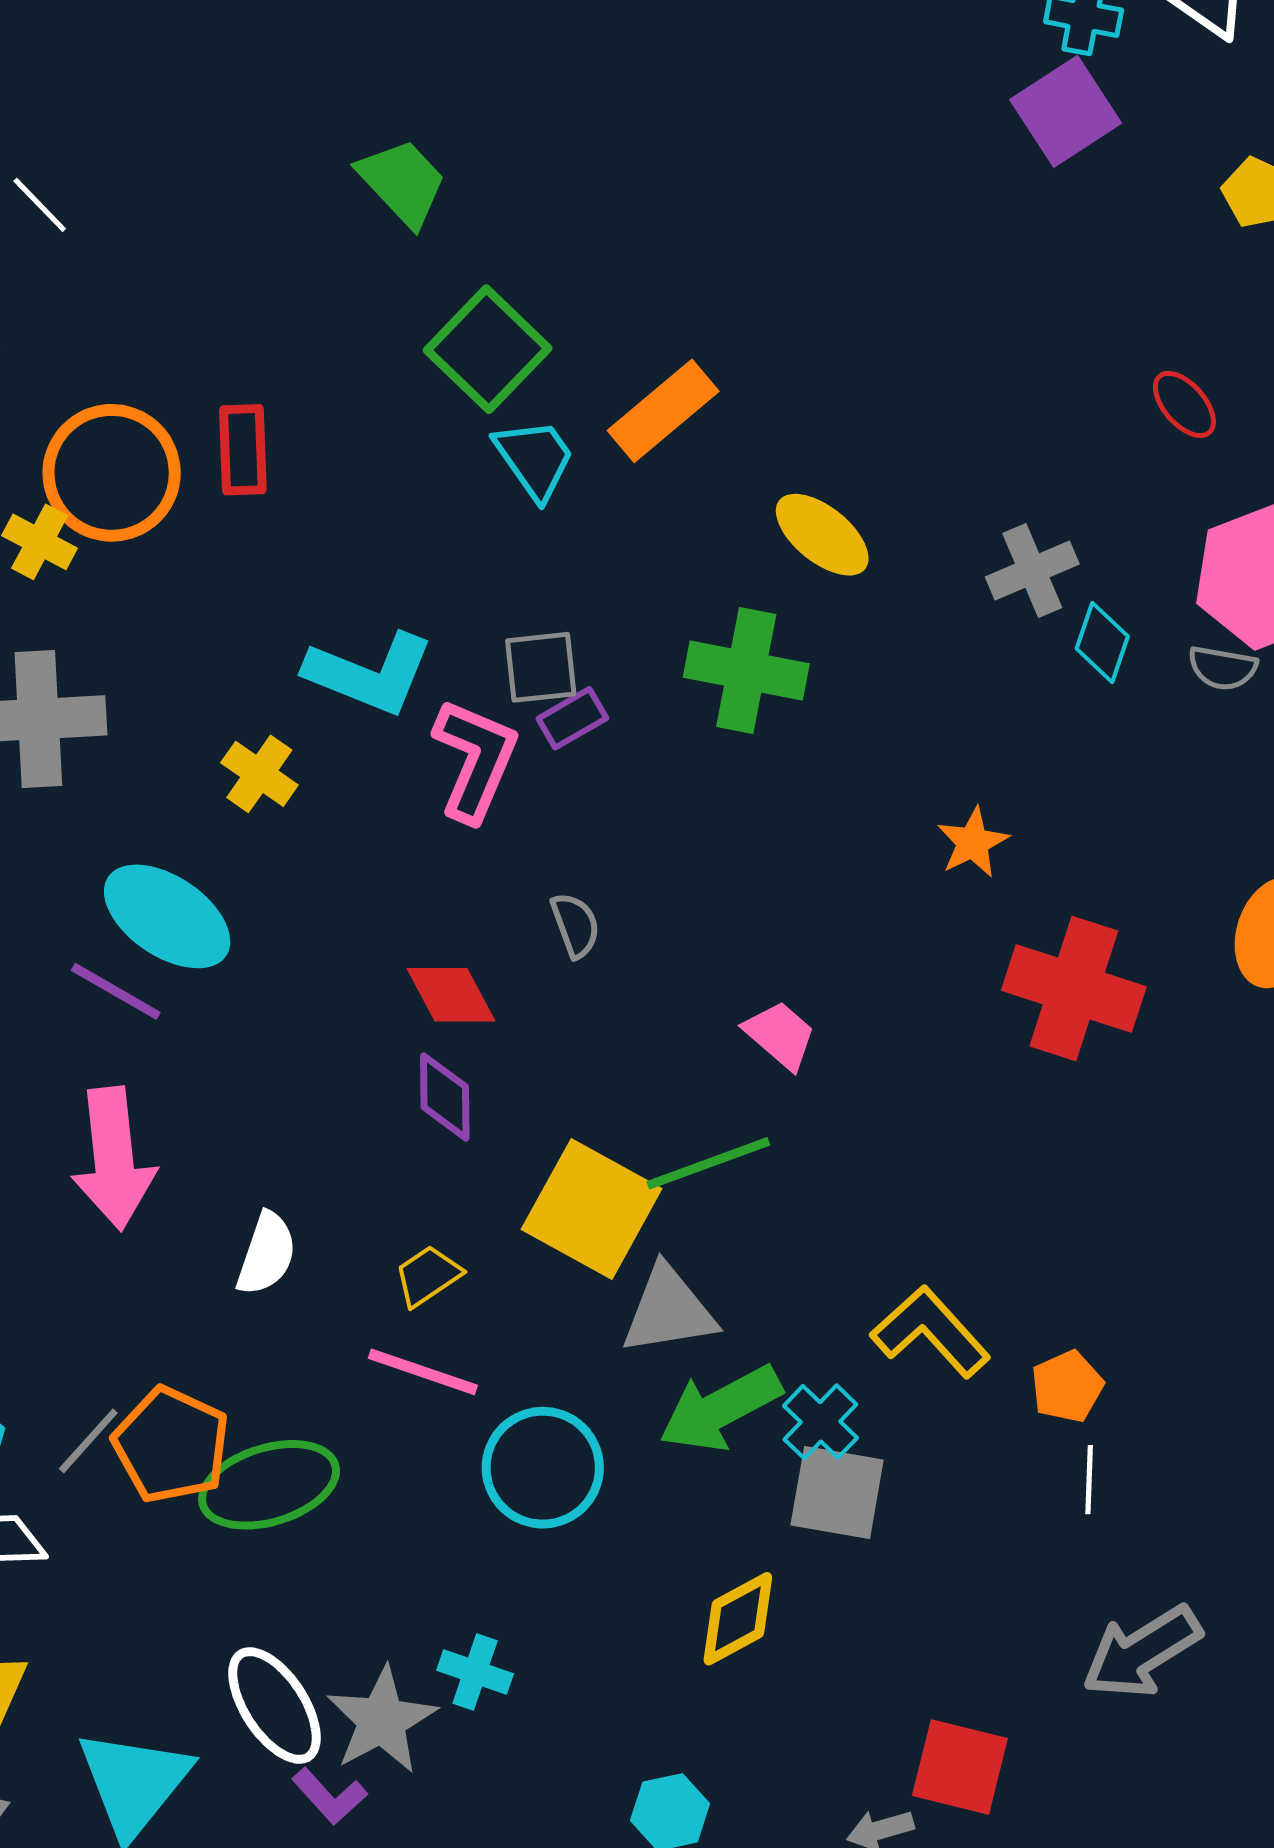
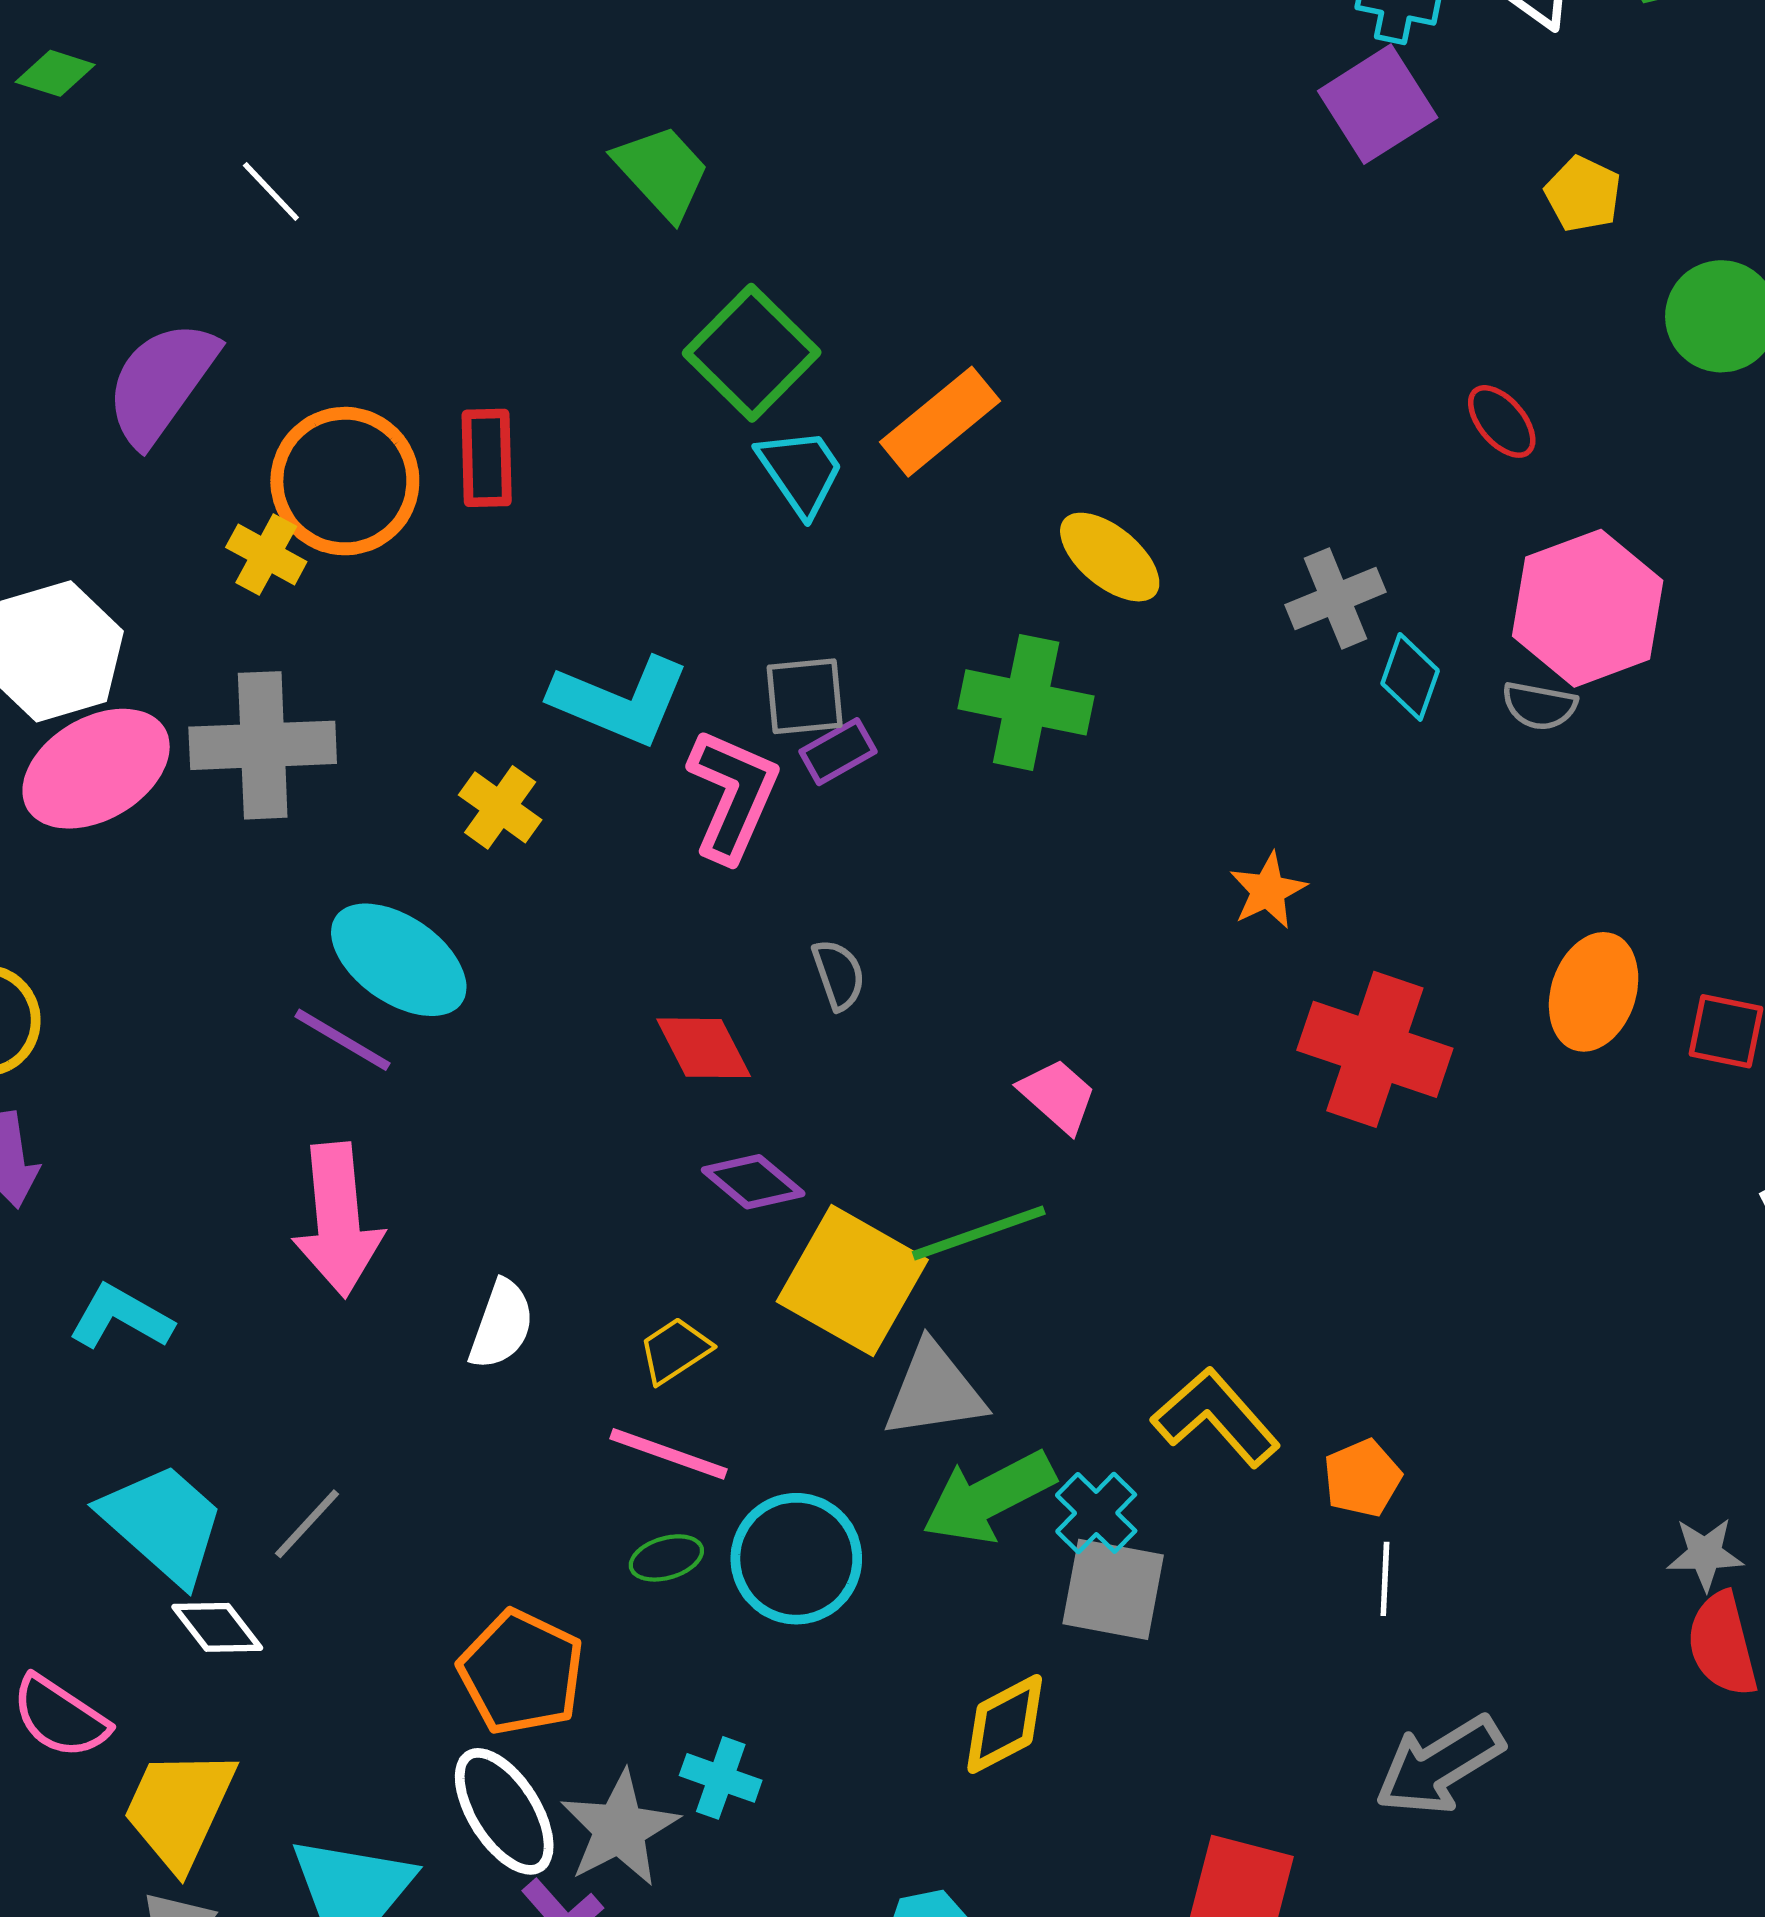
purple diamond: (445, 1097) -> (753, 1182), moved, turned -50
orange pentagon: (171, 1445) -> (521, 1672), moved
green ellipse: (269, 1485) -> (666, 1558), moved, size x0.5

